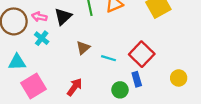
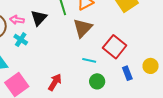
brown triangle: (83, 48) -> (83, 28), moved, size x1.5
cyan line: (109, 58) -> (89, 60), moved
blue rectangle: (137, 79) -> (127, 73), moved

